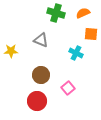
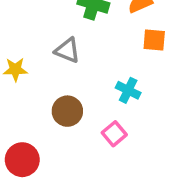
cyan cross: (76, 53) -> (128, 90), moved
red circle: (37, 101) -> (22, 160), moved

